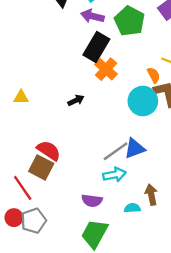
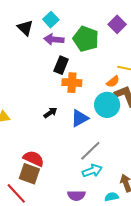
black rectangle: (96, 47) -> (61, 65), size x0.7
orange cross: (106, 69) -> (72, 83), turned -30
orange semicircle: (154, 75) -> (113, 82), turned 88
blue triangle: (135, 148) -> (80, 118), moved

